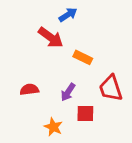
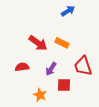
blue arrow: (68, 15) -> (68, 11), moved
red arrow: (51, 37) -> (38, 43), moved

